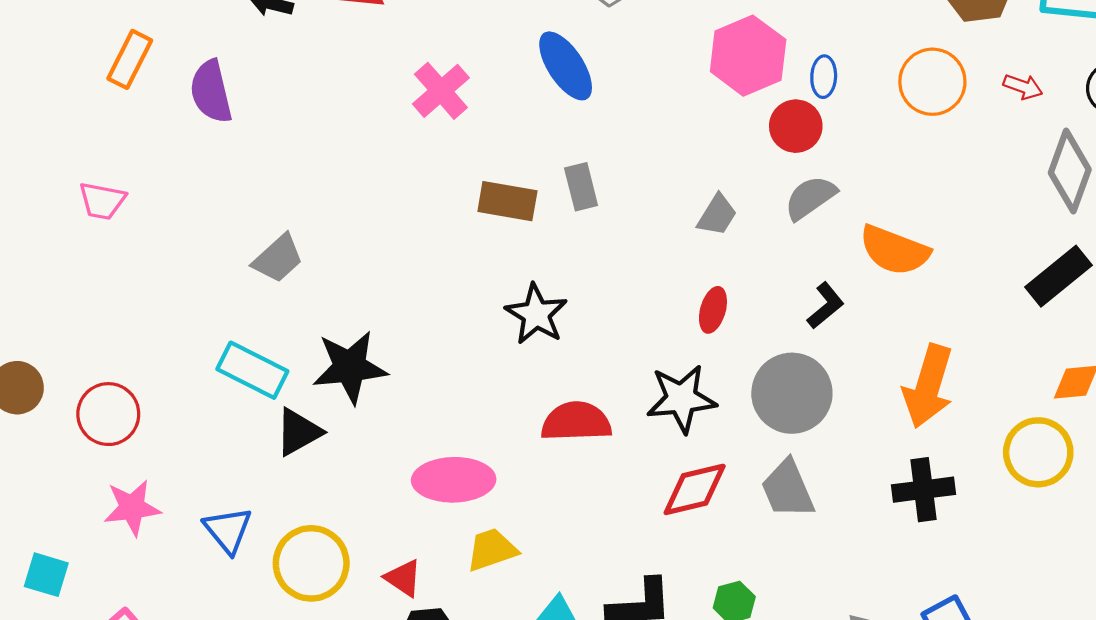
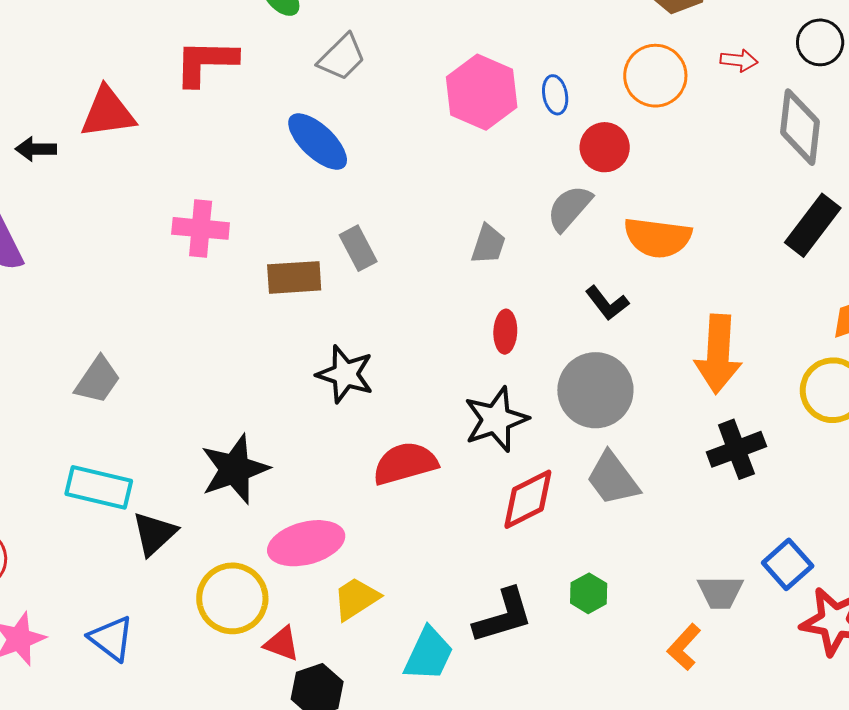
pink cross: (441, 91) -> (201, 228), moved, turned -30
red circle: (796, 126) -> (605, 147), moved
black L-shape: (826, 306) -> (607, 303), turned 105
black star: (350, 367) -> (235, 469), moved
yellow circle: (311, 563) -> (232, 598), moved

